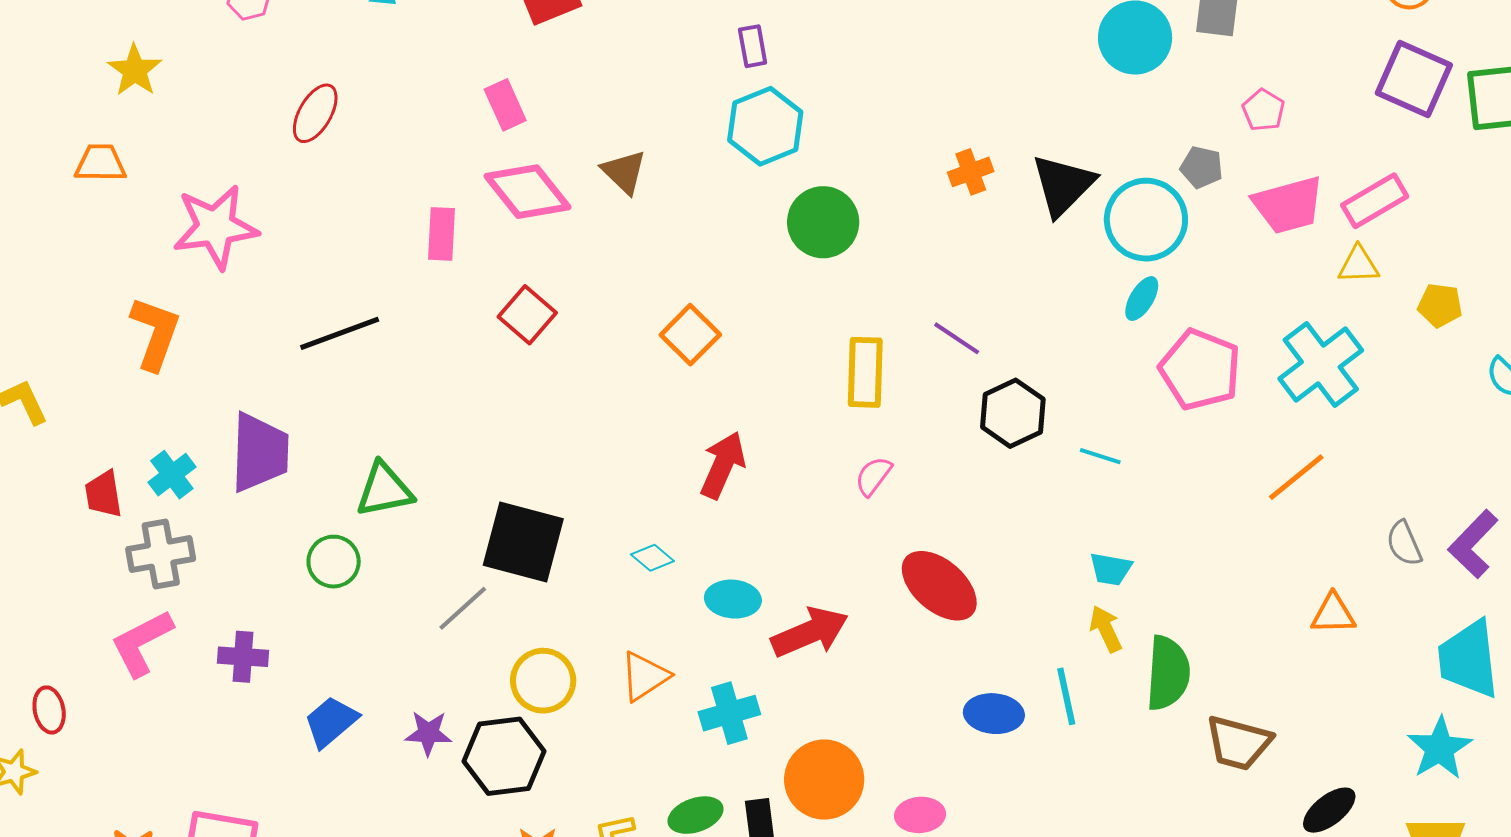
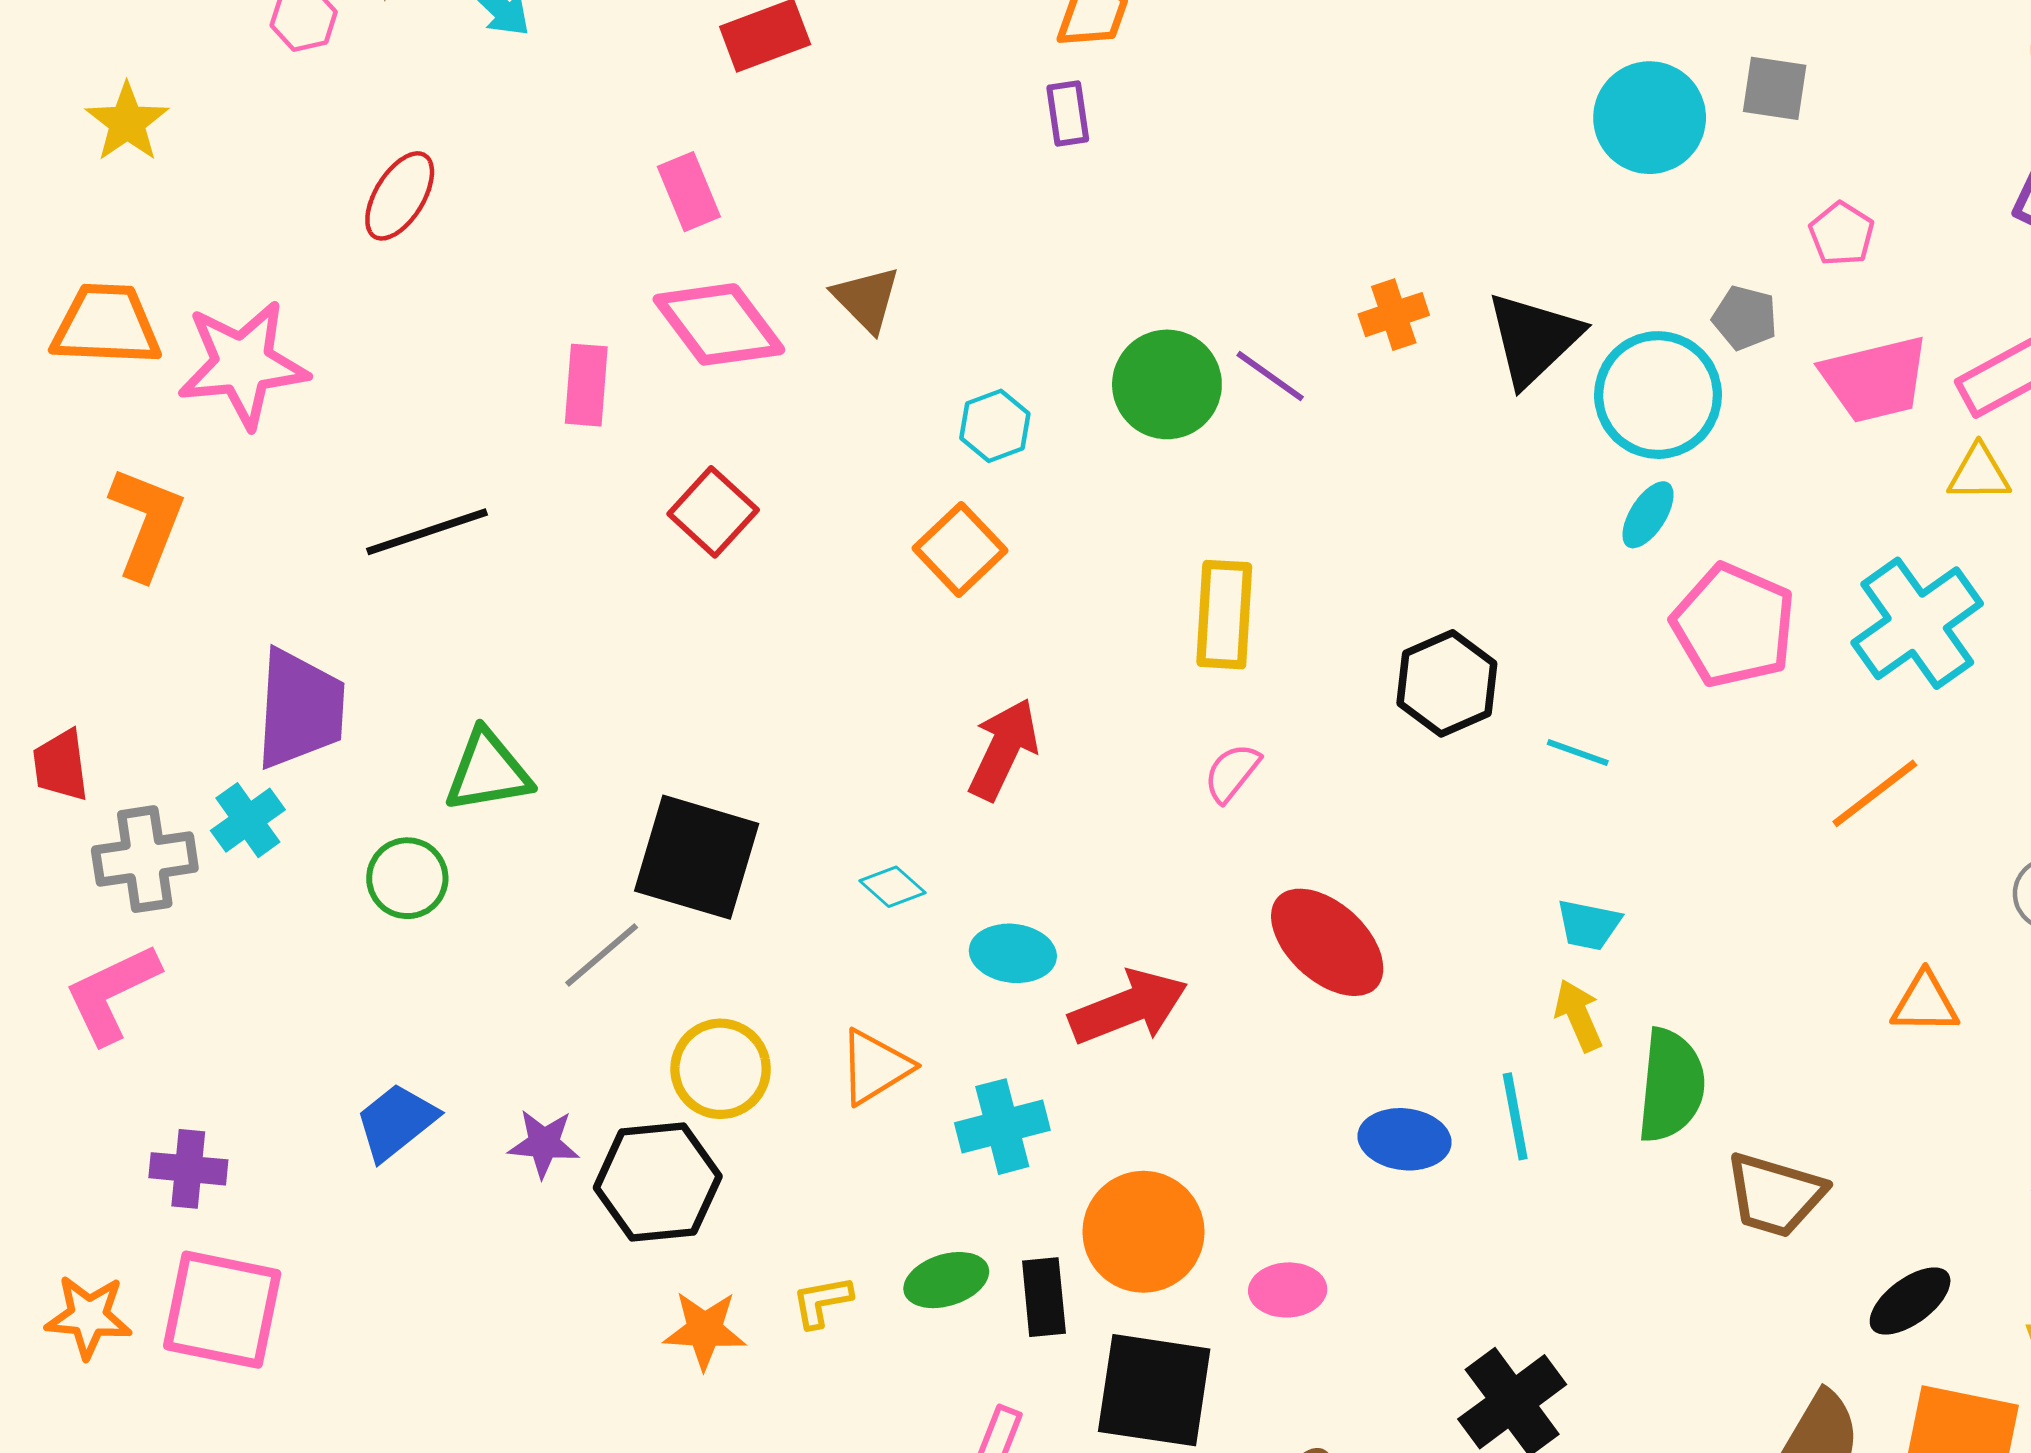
cyan hexagon: (765, 126) -> (995, 426), moved, size x0.6
orange trapezoid: (100, 163) -> (106, 325), moved, size x1.4
purple line: (957, 338) -> (1270, 376), moved
cyan cross: (172, 475) -> (248, 820), moved
purple cross: (243, 657) -> (188, 1169), moved

